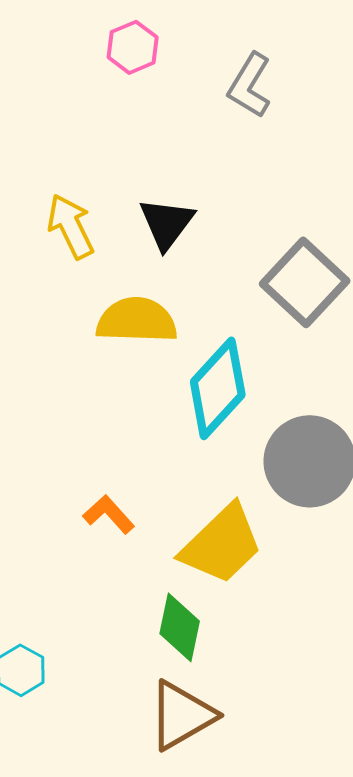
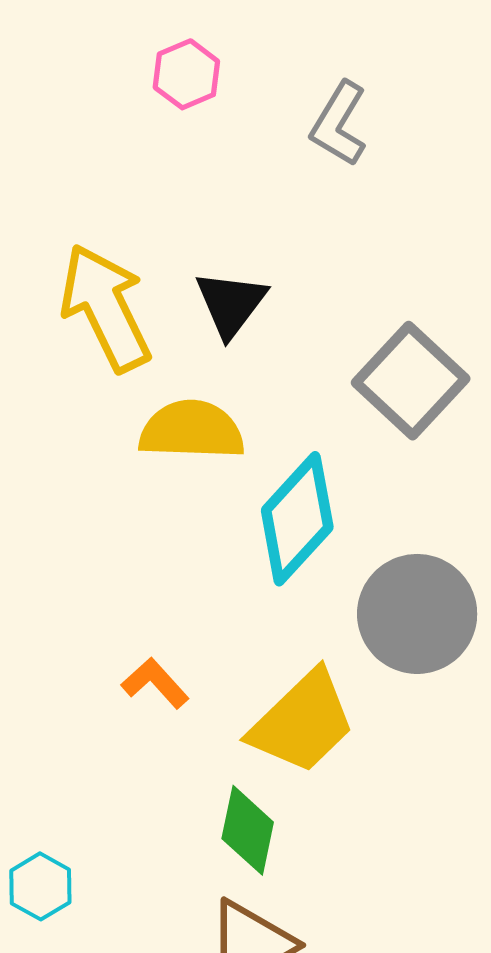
yellow arrow: (71, 226) -> (106, 308), size x1.5

